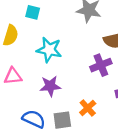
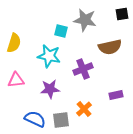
cyan square: (33, 12) -> (61, 31), moved
purple cross: (101, 65) -> (83, 69), moved

